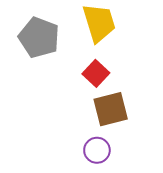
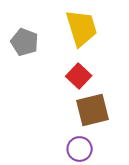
gray pentagon: (39, 37) -> (25, 42), size x0.7

